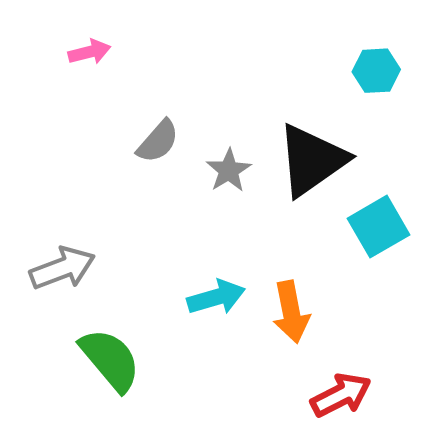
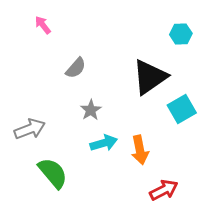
pink arrow: (89, 52) -> (43, 25), turned -114
gray star: (229, 170) -> (91, 110), moved

